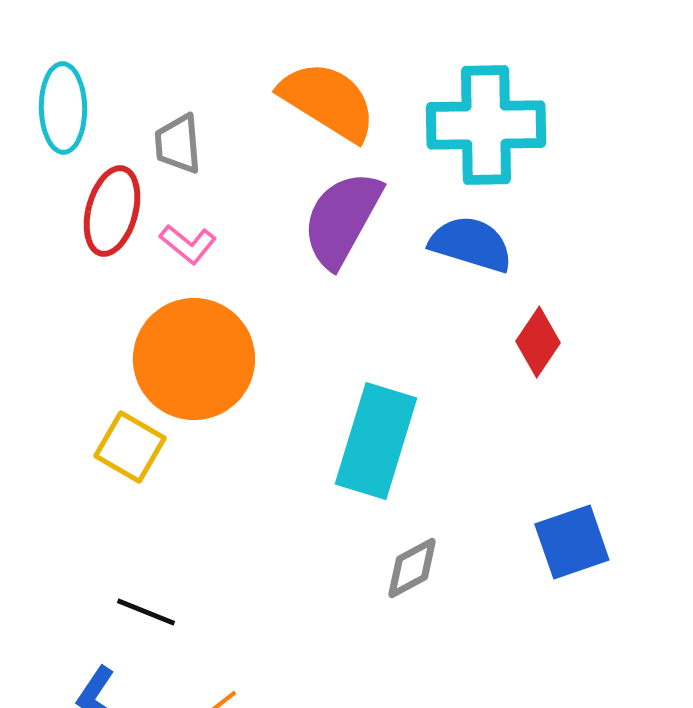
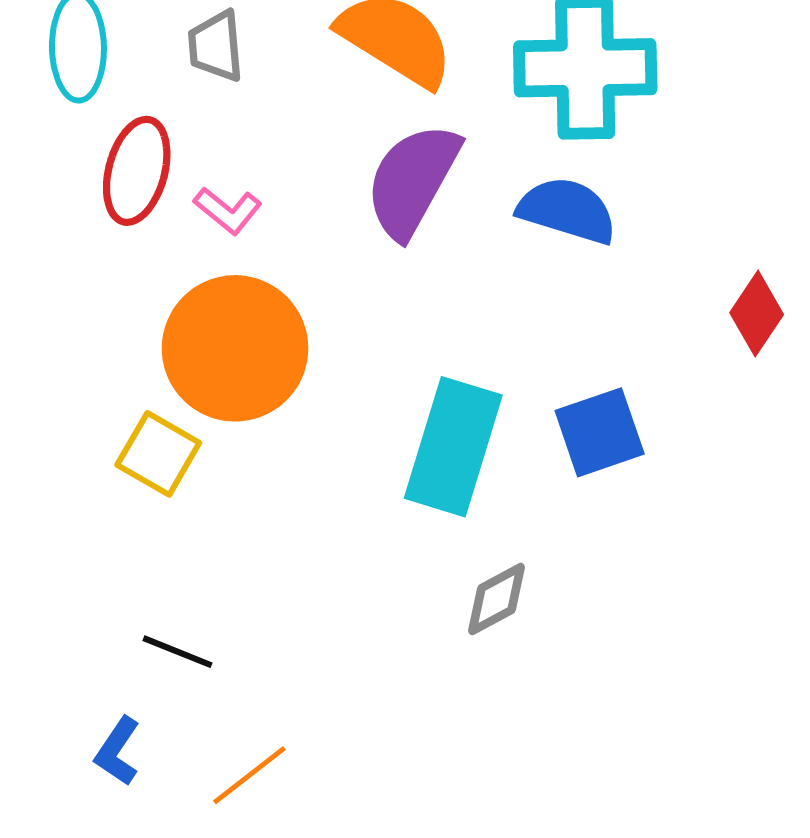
gray trapezoid: (178, 144) -> (216, 46), moved
red diamond: (538, 342) -> (757, 314), moved
blue square: (572, 542) -> (600, 432), moved

